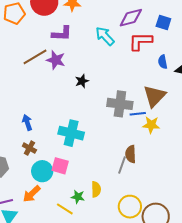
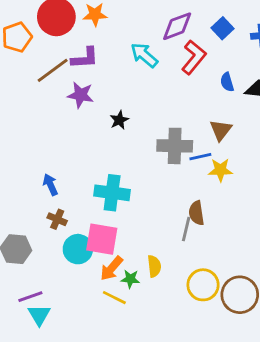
blue square: (163, 23) -> (222, 28), turned 35
red L-shape: (140, 41) -> (194, 57), turned 135
brown line: (35, 57) -> (53, 70), moved
brown triangle: (155, 96) -> (221, 130), size x0.7
pink square: (60, 166) -> (102, 239), size x1.4
orange arrow: (32, 194) -> (111, 268), moved

